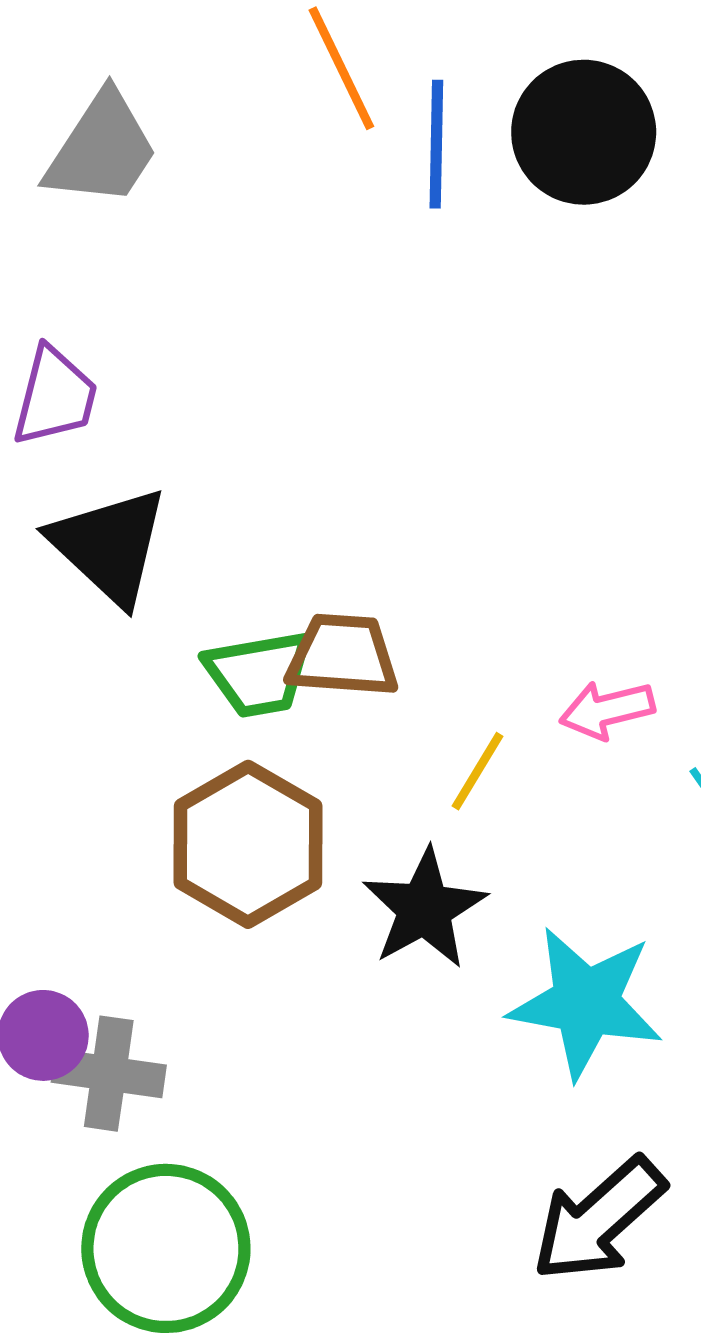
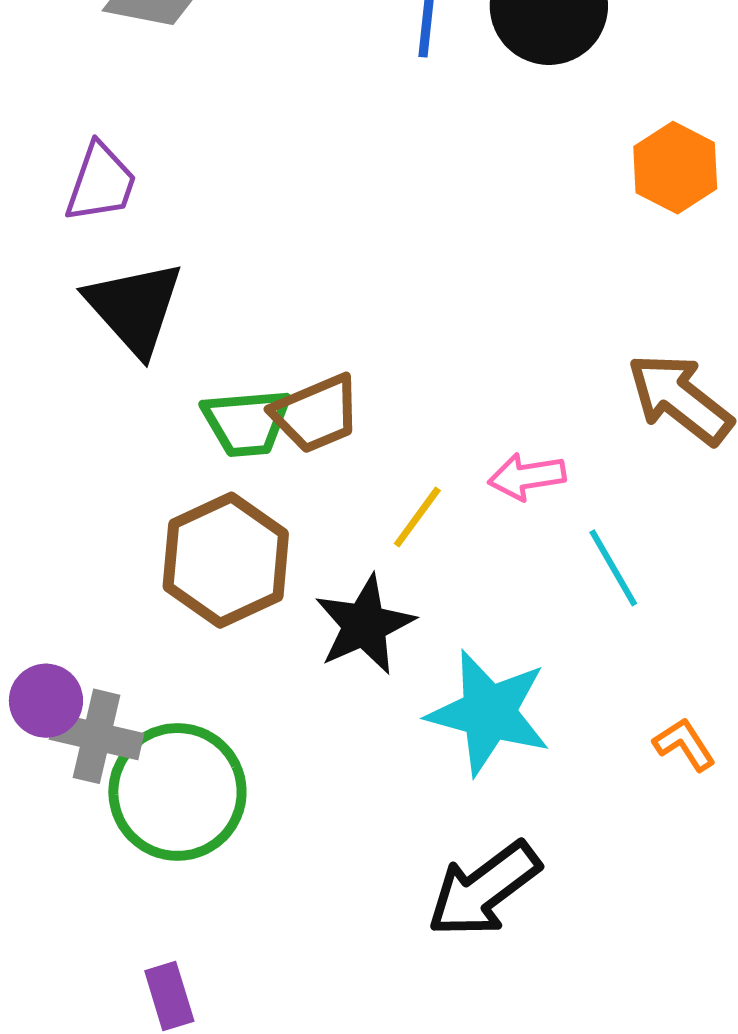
brown trapezoid: (343, 656) -> (316, 414), turned 148
green circle: (166, 1248) -> (177, 792), moved

